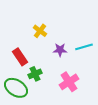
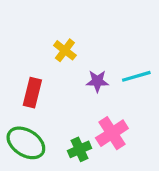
red rectangle: (20, 57) -> (32, 93), turned 48
green cross: (35, 74) -> (80, 149), moved

